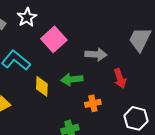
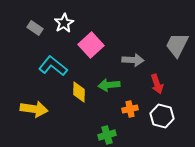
white hexagon: (136, 118) -> (162, 116), moved

